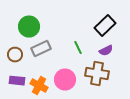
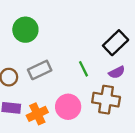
green circle: (29, 27) -> (25, 30), moved
orange cross: (39, 86) -> (37, 114), turned 36

